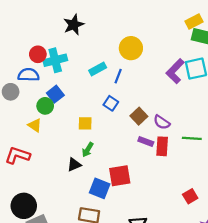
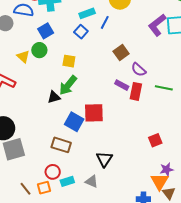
blue square: (111, 103) -> (81, 32), moved
green circle: (45, 106) -> (39, 50), moved
brown square: (139, 116) -> (121, 52), moved
green arrow: (88, 150) -> (68, 85), size x1.5

